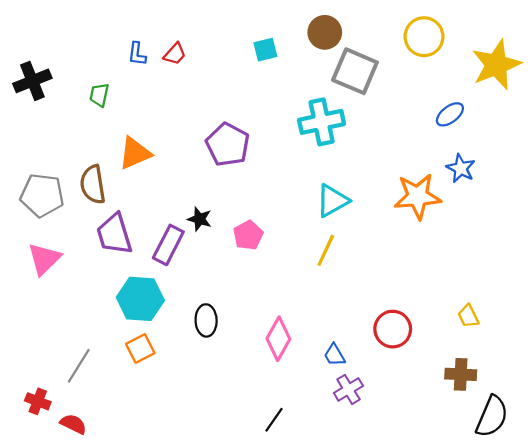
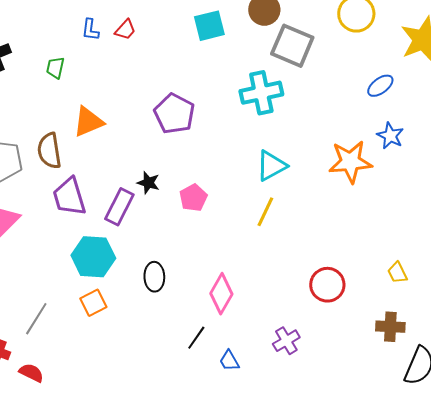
cyan square: (265, 50) -> (209, 26), size x1.4
blue trapezoid: (334, 355) -> (229, 361), moved
black line: (274, 420) -> (196, 338), moved

